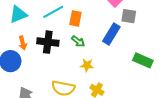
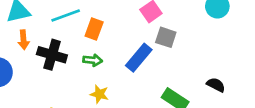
green arrow: (78, 41) -> (93, 60), turned -40
orange arrow: (23, 43) -> (24, 40), moved

